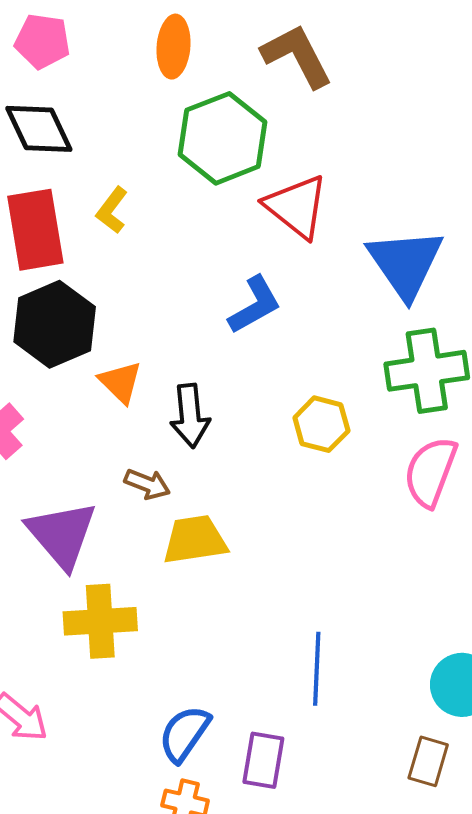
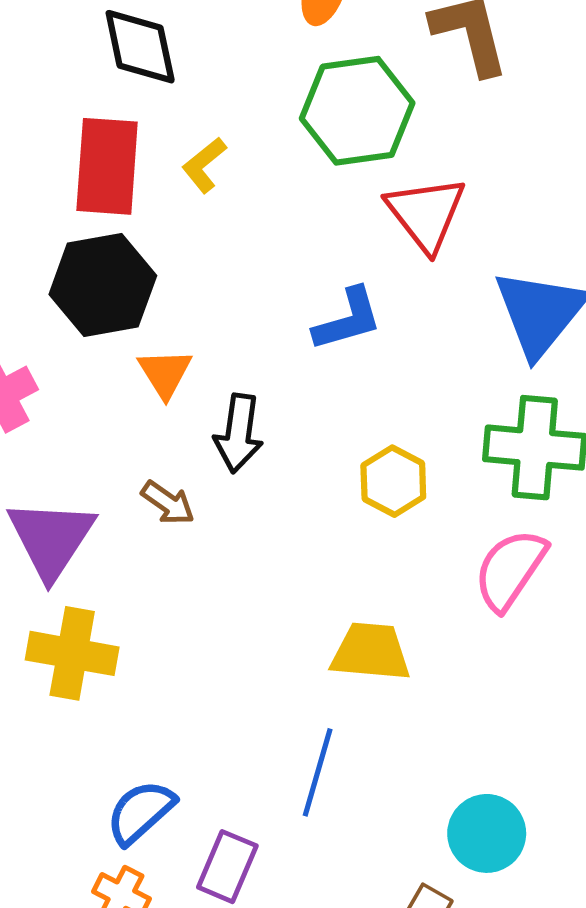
yellow trapezoid: (195, 540) -> (371, 652), moved

